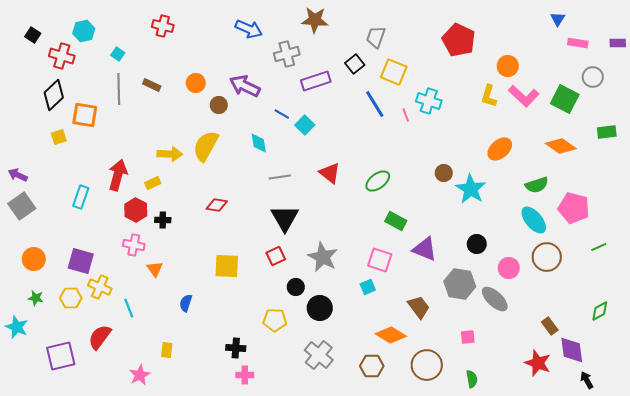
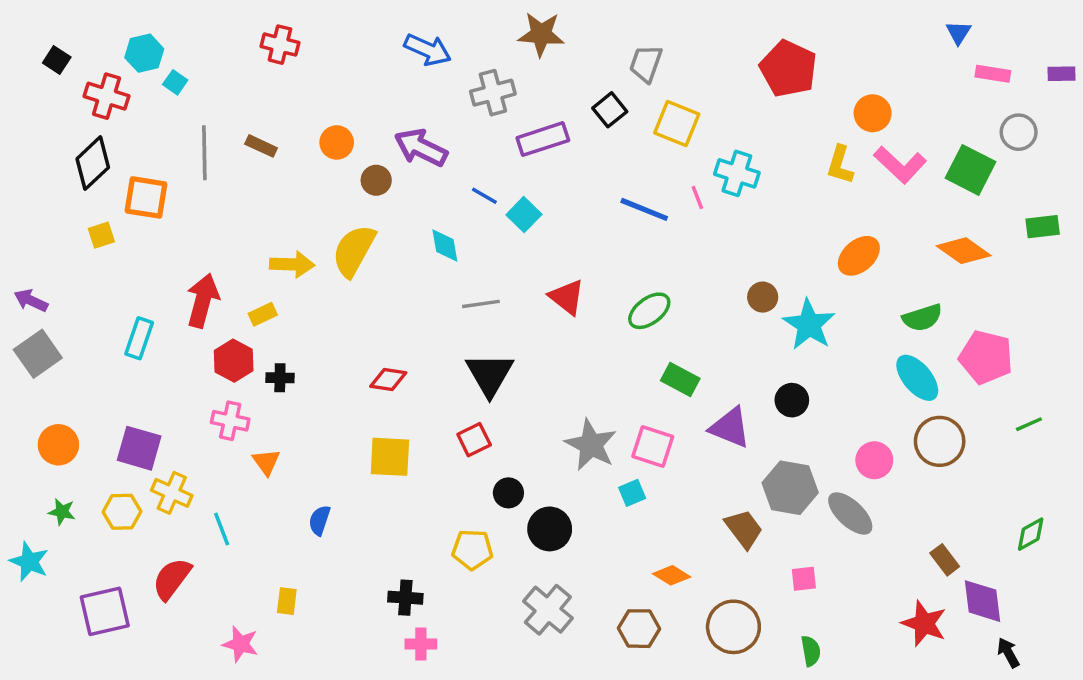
cyan square: (118, 54) -> (175, 82), moved
blue line: (375, 104) -> (644, 209), moved, turned -36
red diamond: (217, 205) -> (388, 380), moved
black circle: (477, 244) -> (792, 400), moved
gray star: (323, 257) -> (591, 445), moved
brown trapezoid: (419, 307) -> (744, 529), moved
orange diamond: (391, 335) -> (672, 575), size x0.7
pink star: (140, 375) -> (240, 644), turned -30

